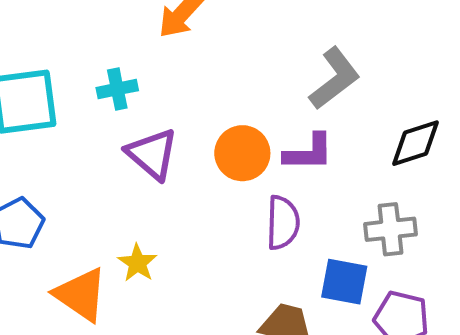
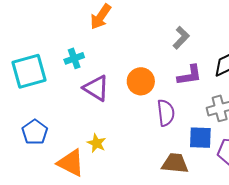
gray L-shape: (335, 78) -> (181, 38), size x0.7
purple L-shape: (309, 153) -> (189, 75), moved

